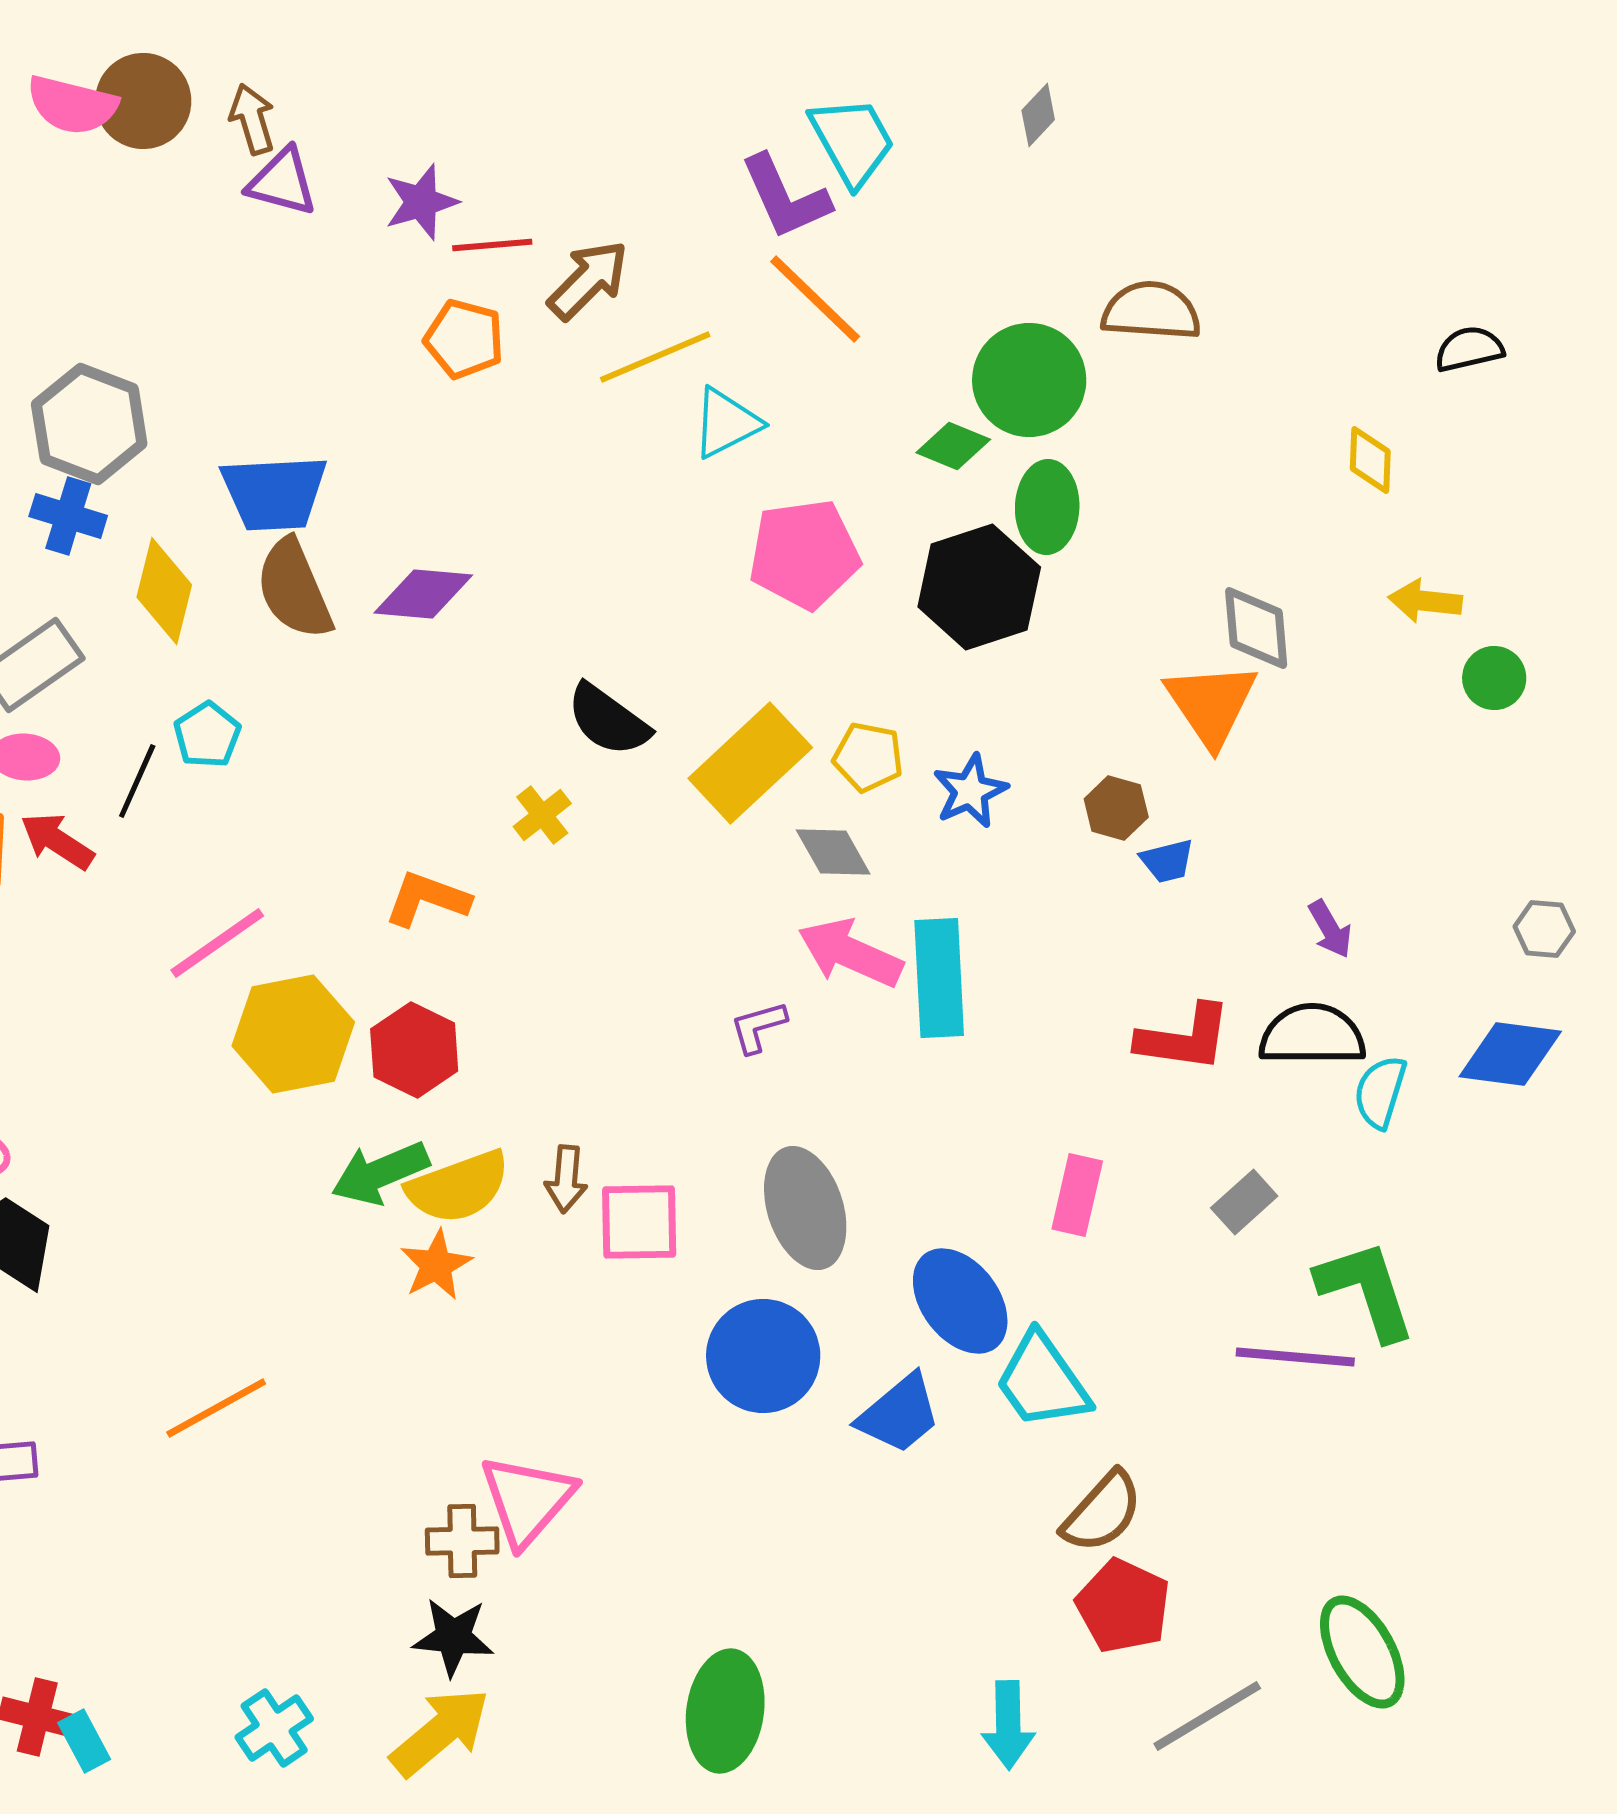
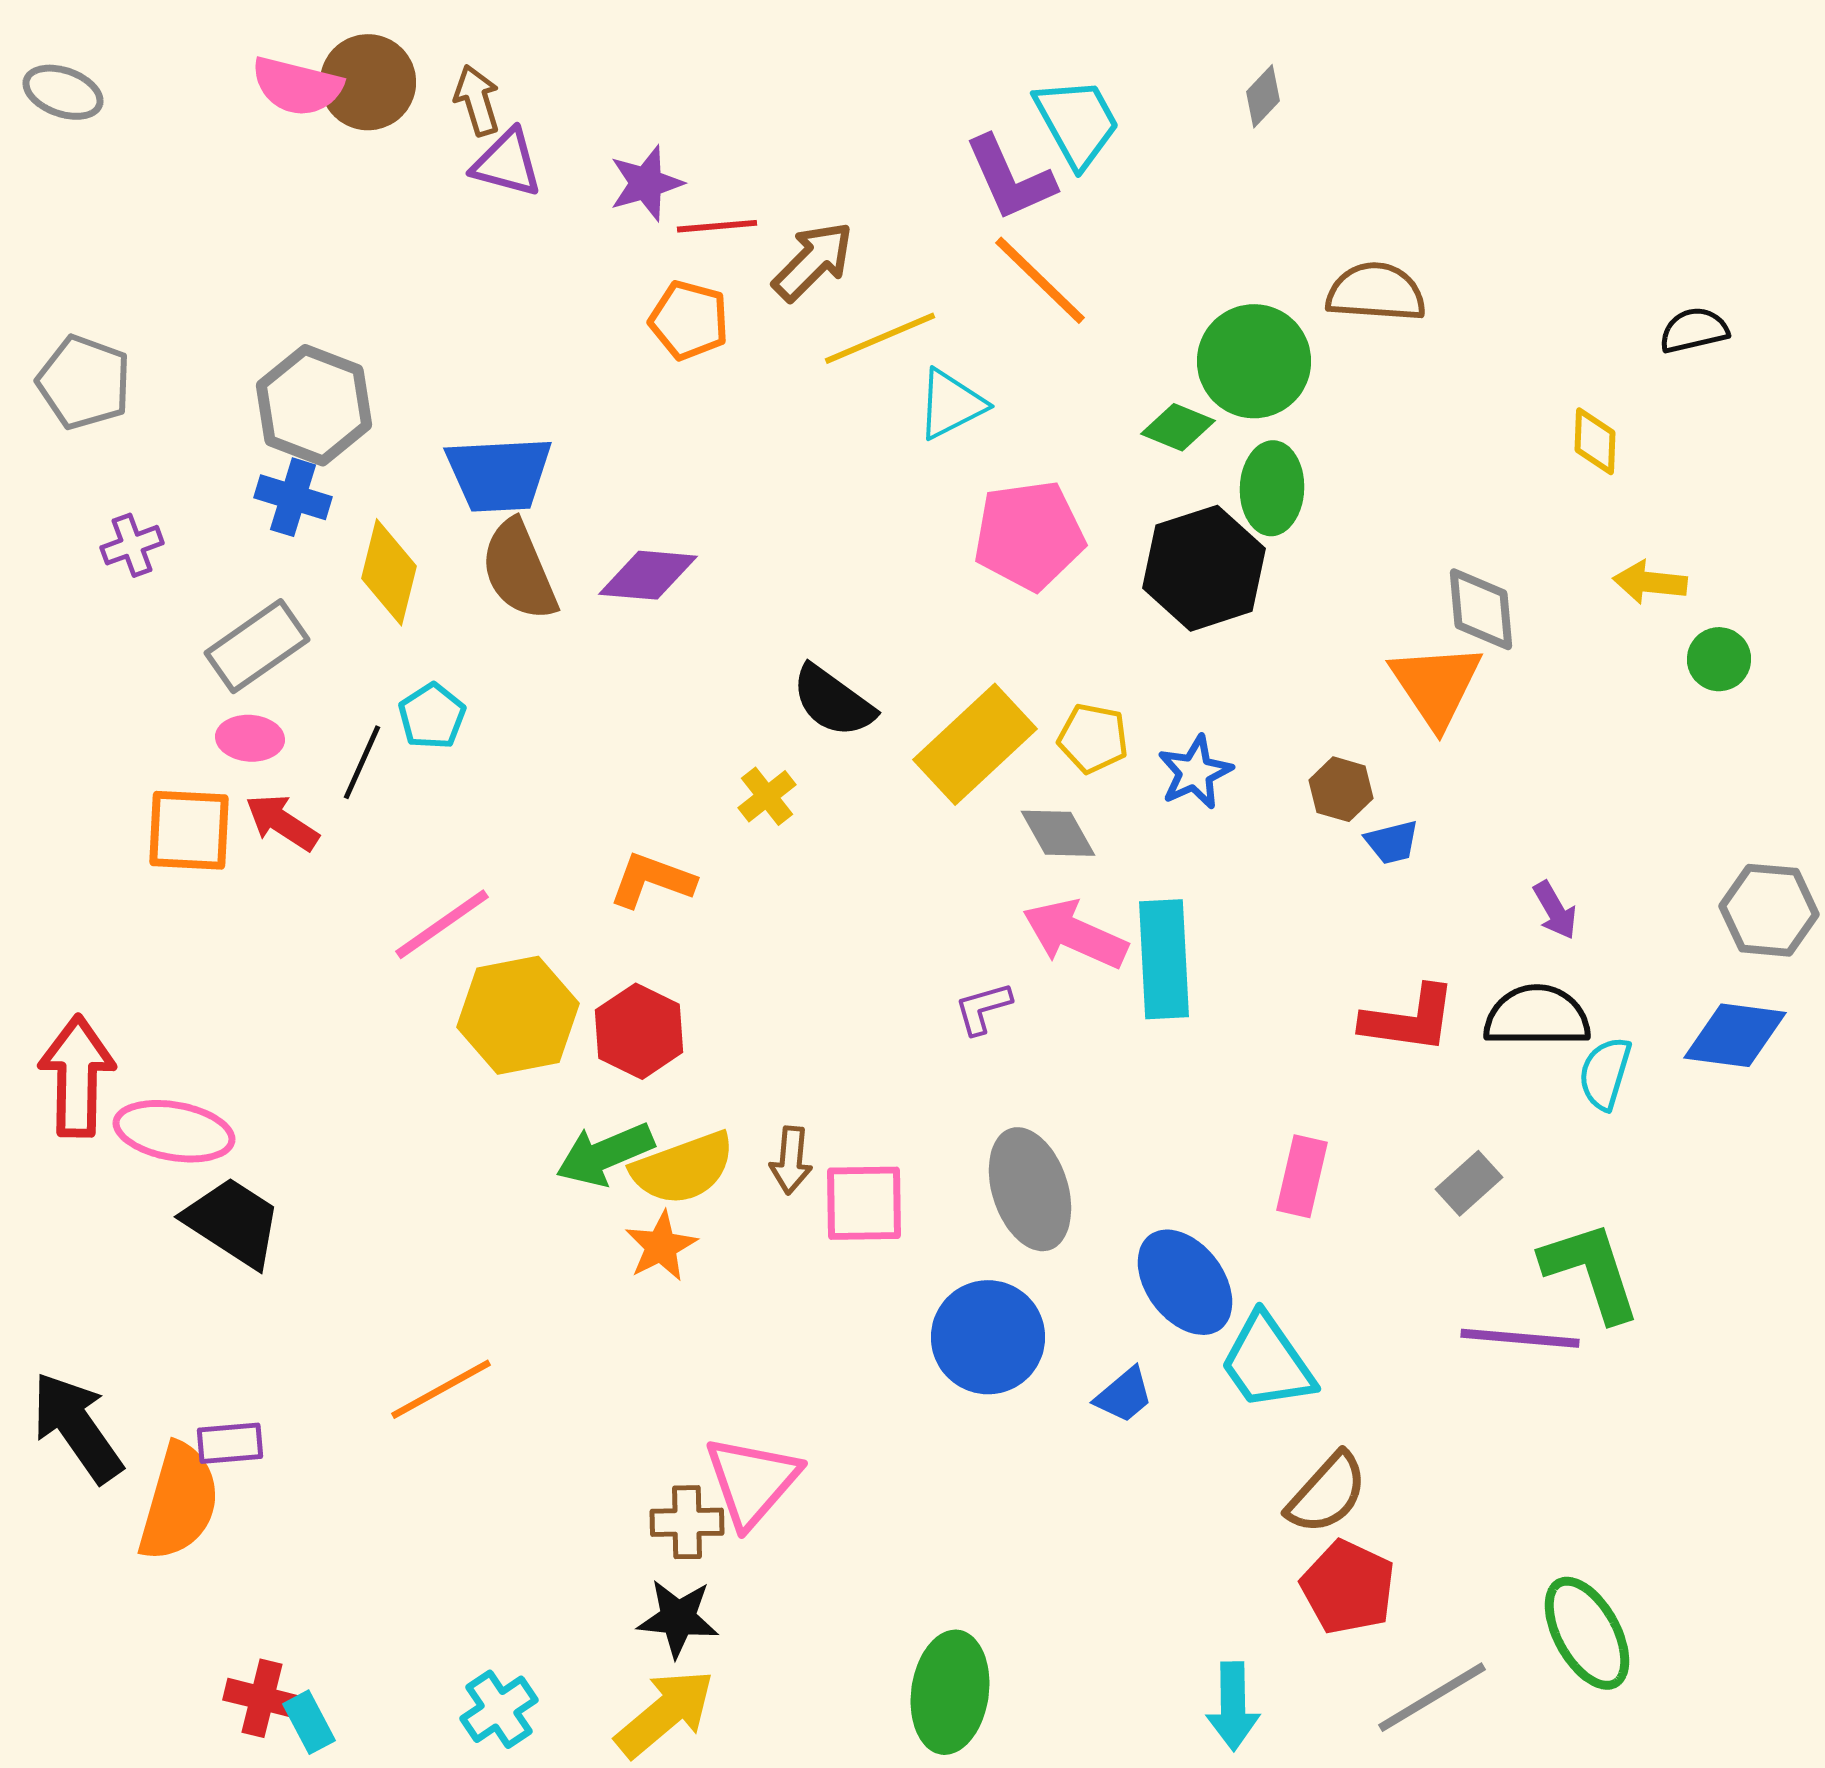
gray hexagon: (1544, 929) -> (1769, 910), size x1.6
blue trapezoid: (899, 1414) -> (1124, 1395), size x0.7

